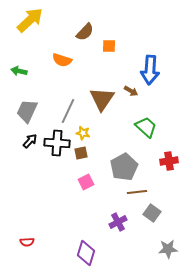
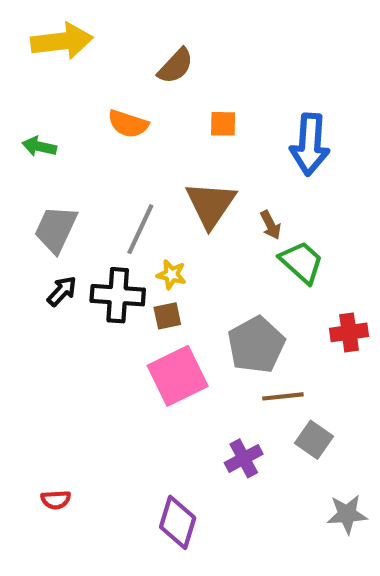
yellow arrow: (30, 20) -> (62, 41), turned 36
orange square: (109, 46) -> (223, 124), moved
brown arrow: (131, 91) -> (271, 225), moved, turned 32
pink square: (86, 182) -> (178, 376), size x1.8

